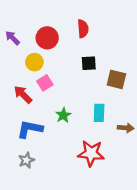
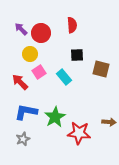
purple arrow: (13, 38) -> (21, 29), moved
cyan rectangle: (99, 113) -> (64, 77), moved, turned -42
green star: (63, 115) -> (55, 117), moved, size x1.5
brown arrow: (126, 128) -> (109, 122), moved

